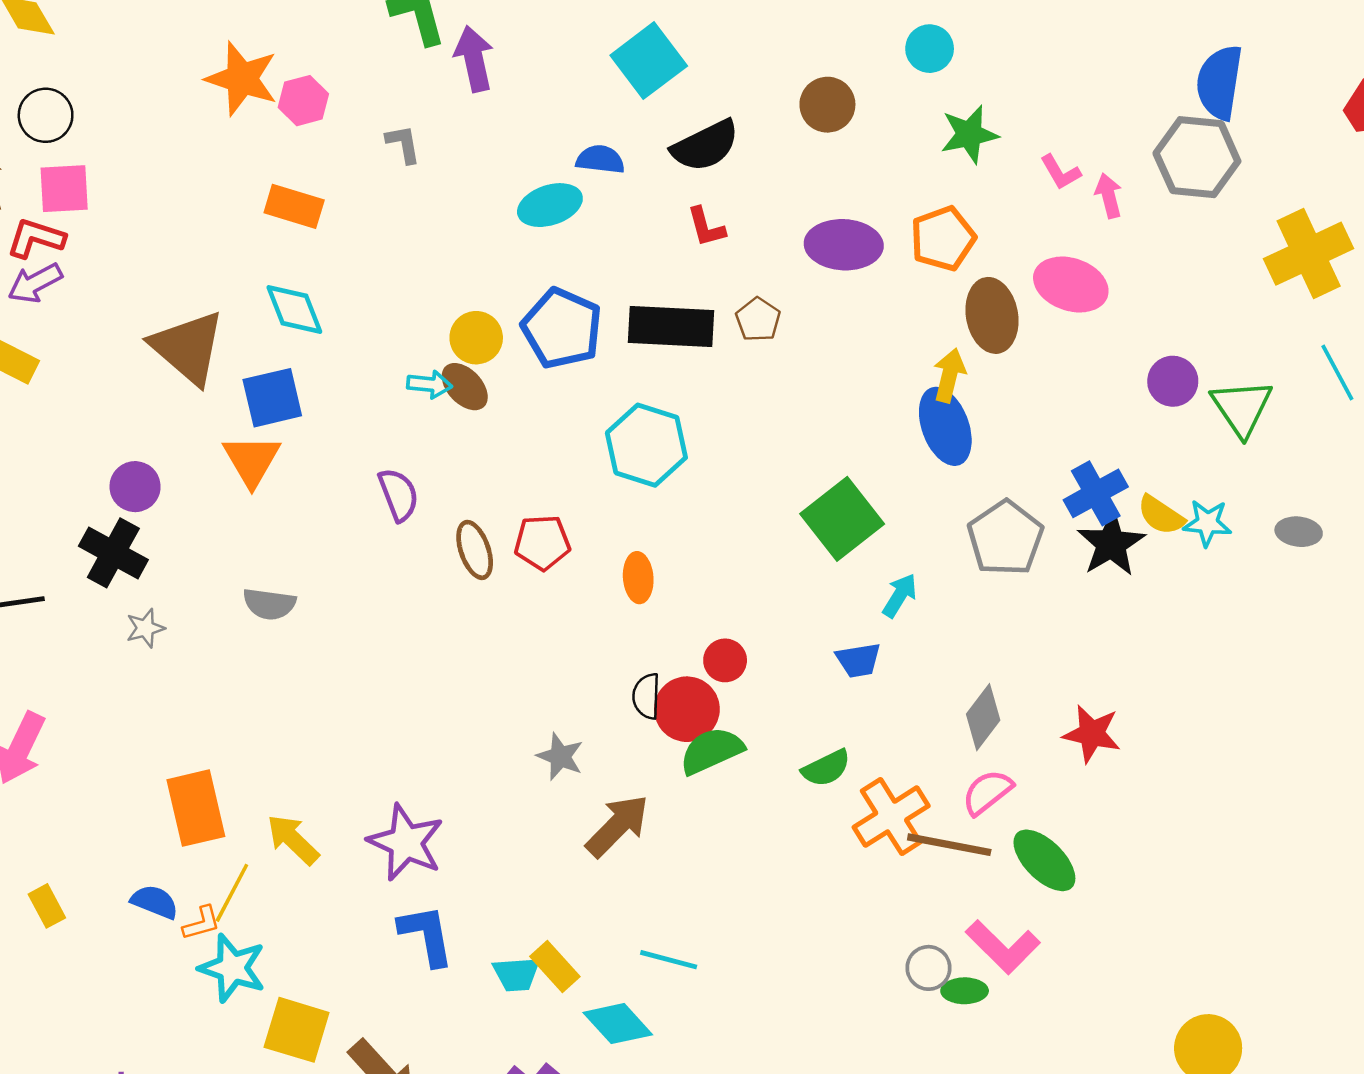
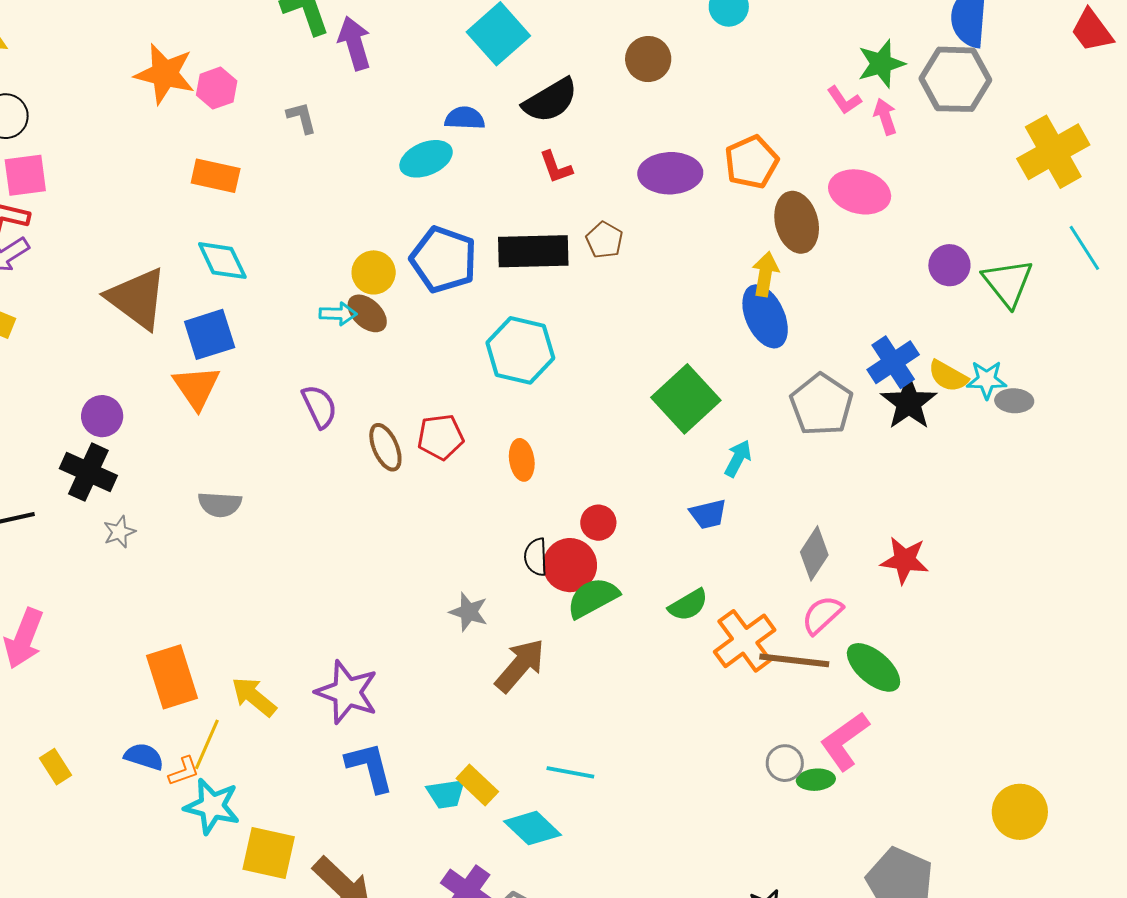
green star: (969, 134) -> (881, 64), moved
gray ellipse: (1299, 532) -> (1014, 401), moved
pink L-shape: (1003, 947) -> (845, 741), turned 104

